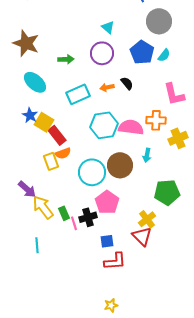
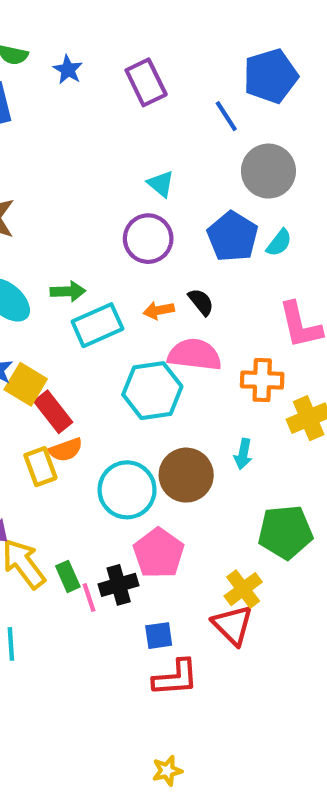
green arrow: (66, 59) -> (68, 291), moved
pink semicircle: (131, 127) -> (195, 355), moved

